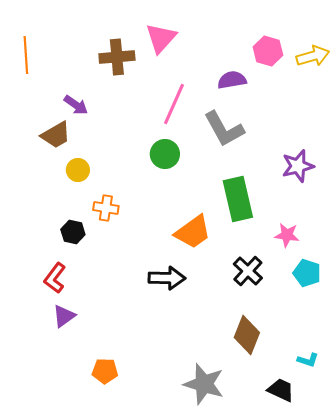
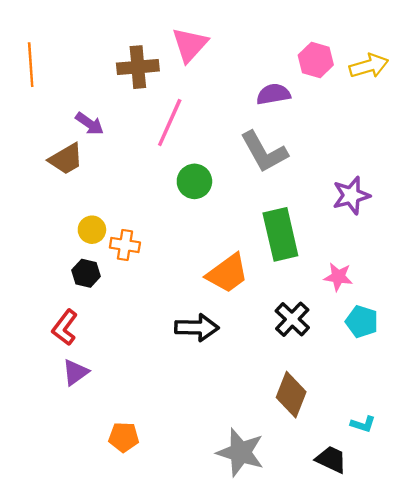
pink line: (174, 104) -> (170, 122), moved
yellow circle: (78, 170) -> (92, 230), moved

